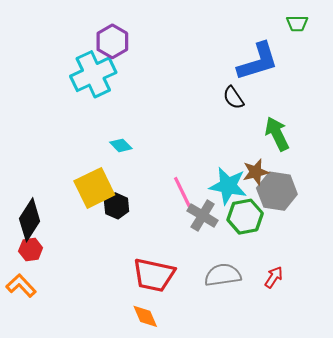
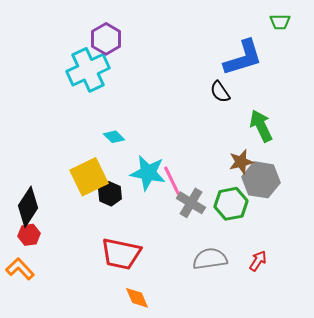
cyan star: (228, 186) -> (148, 173), moved
red trapezoid: (154, 275) -> (121, 254), moved

